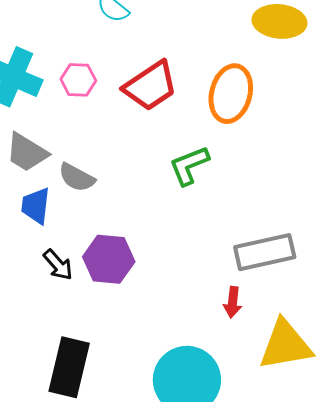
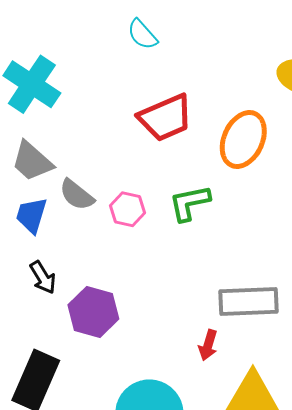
pink hexagon: (78, 80) -> (128, 209), moved
purple hexagon: (109, 259) -> (93, 312), moved

